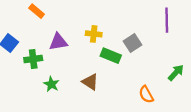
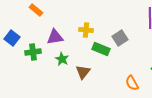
brown triangle: (90, 82) -> (83, 72), turned 35
green star: (51, 84) -> (62, 59), moved

